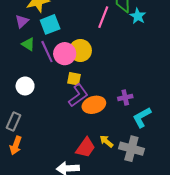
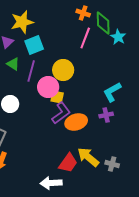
purple line: (47, 52) -> (31, 71), turned 40
pink circle: (65, 54) -> (48, 87), moved
cyan L-shape: (142, 117) -> (112, 92), moved
yellow arrow: (106, 141) -> (88, 157), size x1.6
gray cross: (131, 149) -> (112, 164), size x0.6

